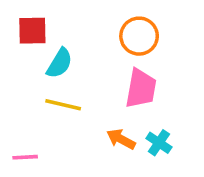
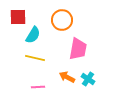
orange circle: (139, 36) -> (62, 20), moved
pink line: (25, 157) -> (38, 87), moved

